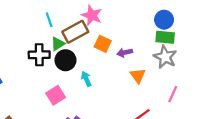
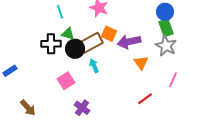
brown rectangle: (75, 32) -> (91, 43), moved
green rectangle: (165, 37) -> (166, 28), turned 66
green triangle: (58, 44) -> (68, 34), turned 48
purple arrow: (125, 53) -> (129, 42), size x1.6

